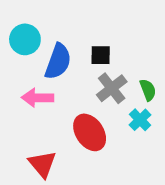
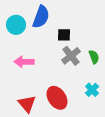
blue semicircle: (58, 61) -> (41, 17), moved
cyan cross: (140, 120) -> (92, 90), moved
red ellipse: (90, 132) -> (57, 98), moved

